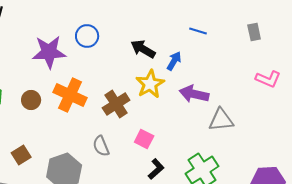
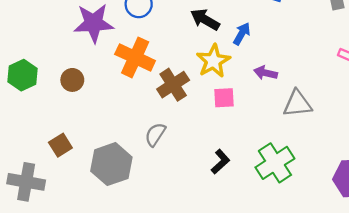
purple arrow: (194, 94) -> (265, 73), size x0.7
orange cross: (70, 95) -> (135, 57), moved
pink square: (144, 139) -> (224, 98), moved, turned -30
gray semicircle: (101, 146) -> (155, 134), turned 55

